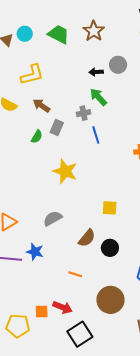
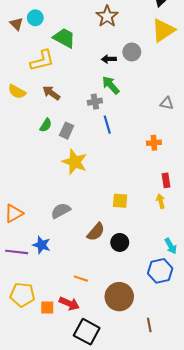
green trapezoid: (59, 34) -> (64, 38), moved
gray rectangle: (57, 127) -> (67, 131), moved
orange line: (75, 274) -> (81, 279), moved
yellow pentagon: (18, 326) -> (22, 295), moved
black square: (80, 334) -> (87, 332), turned -30

